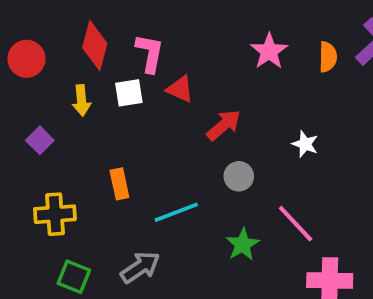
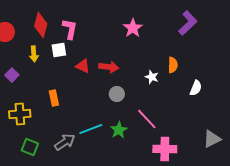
orange semicircle: (328, 57) -> (173, 65), moved
red triangle: (180, 89) -> (83, 66), moved
red arrow: (224, 125) -> (109, 67), turned 48
cyan line: (176, 212) -> (91, 129), moved

